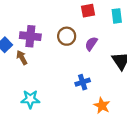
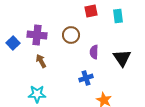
purple semicircle: (91, 44) -> (94, 52), moved, turned -32
brown arrow: (22, 58) -> (41, 61), moved

